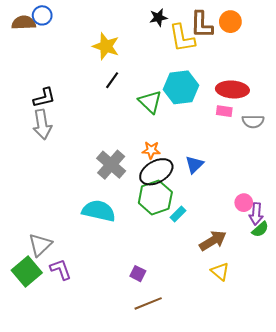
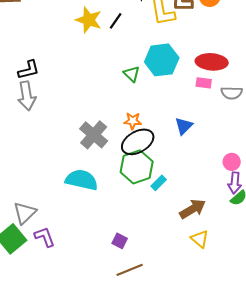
black line: (112, 80) -> (116, 21), moved
green triangle: (150, 102) -> (132, 74), size x0.7
blue triangle: (194, 165) -> (184, 126), moved
pink circle: (244, 203) -> (232, 162), moved

